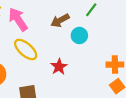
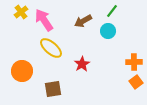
cyan circle: (79, 35) -> (108, 31), moved

